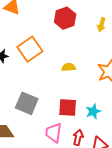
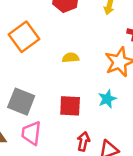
cyan star: (93, 111) -> (107, 99), moved
pink trapezoid: (54, 133) -> (31, 133), moved

